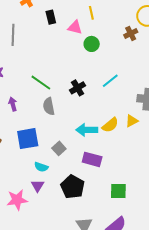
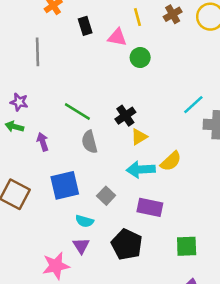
brown cross: (131, 33) -> (173, 14), moved
cyan line: (110, 81) -> (193, 105), moved
yellow triangle: (132, 121) -> (139, 137), moved

